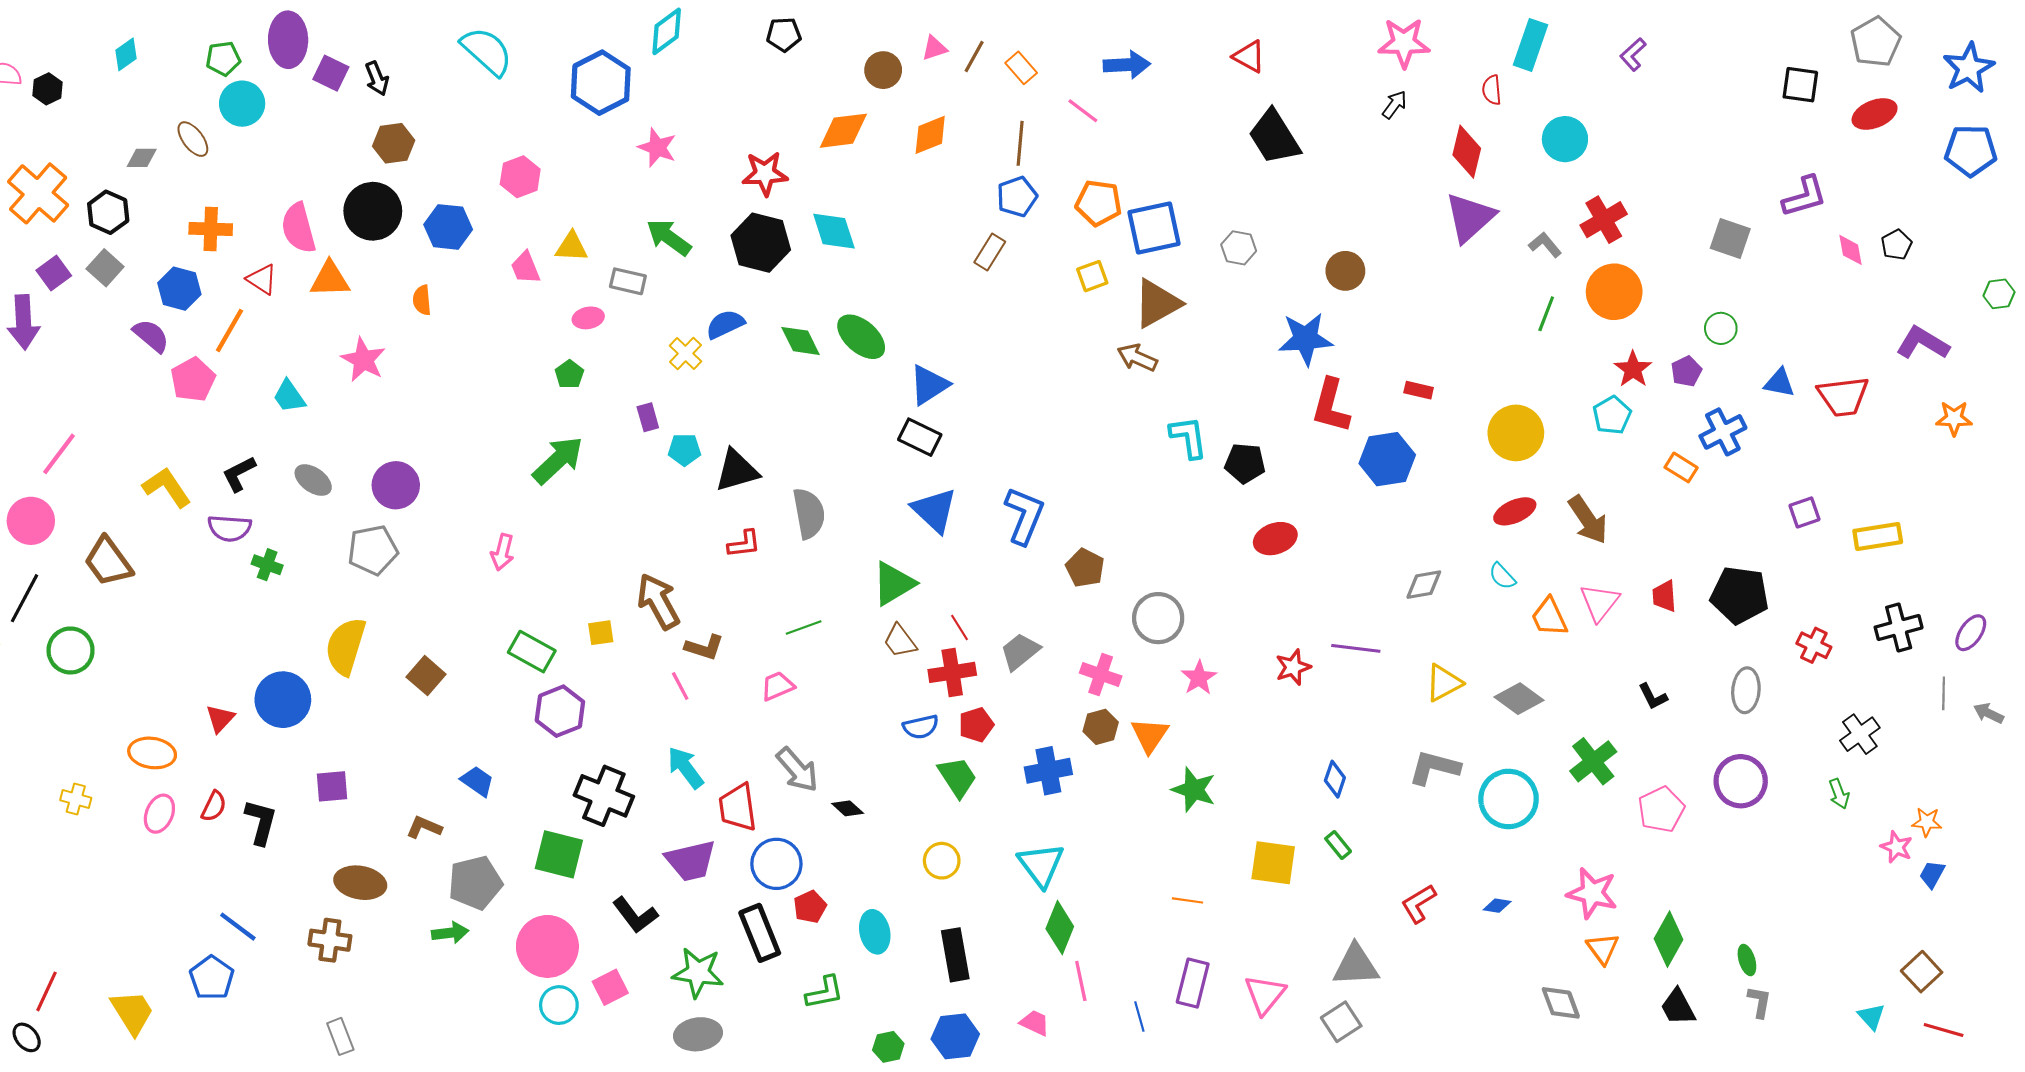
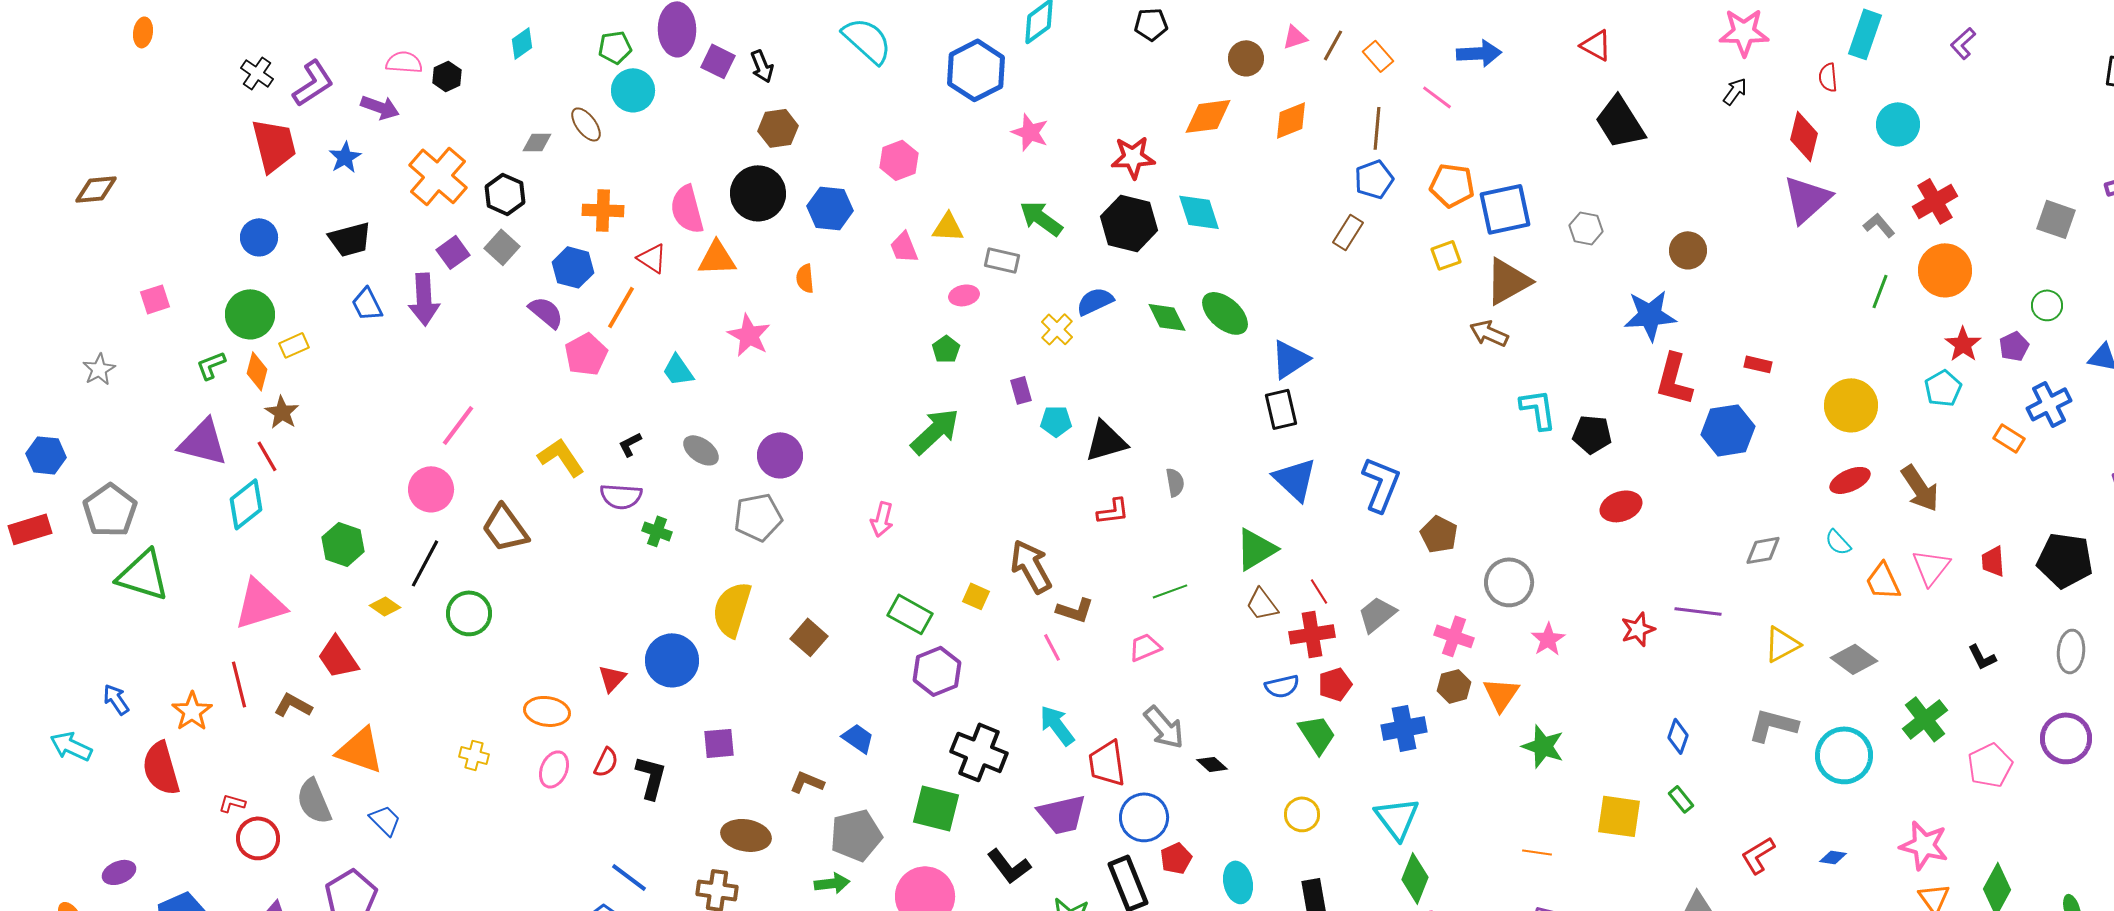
black rectangle: (920, 437) -> (1281, 409), turned 51
black L-shape: (239, 474) -> (630, 444), size x0.7
gray semicircle: (809, 513) -> (1175, 482), size x0.6
yellow square: (601, 633) -> (976, 596), turned 32

